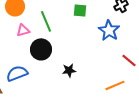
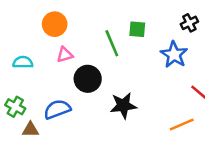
green line: (46, 21) -> (112, 43), moved
black star: (69, 70) -> (123, 105), size x1.5

